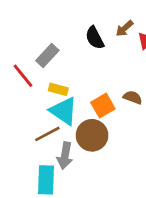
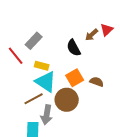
brown arrow: (124, 28) -> (92, 35), moved
black semicircle: (95, 38) -> (74, 48), moved
brown semicircle: (133, 97) -> (97, 82), moved

